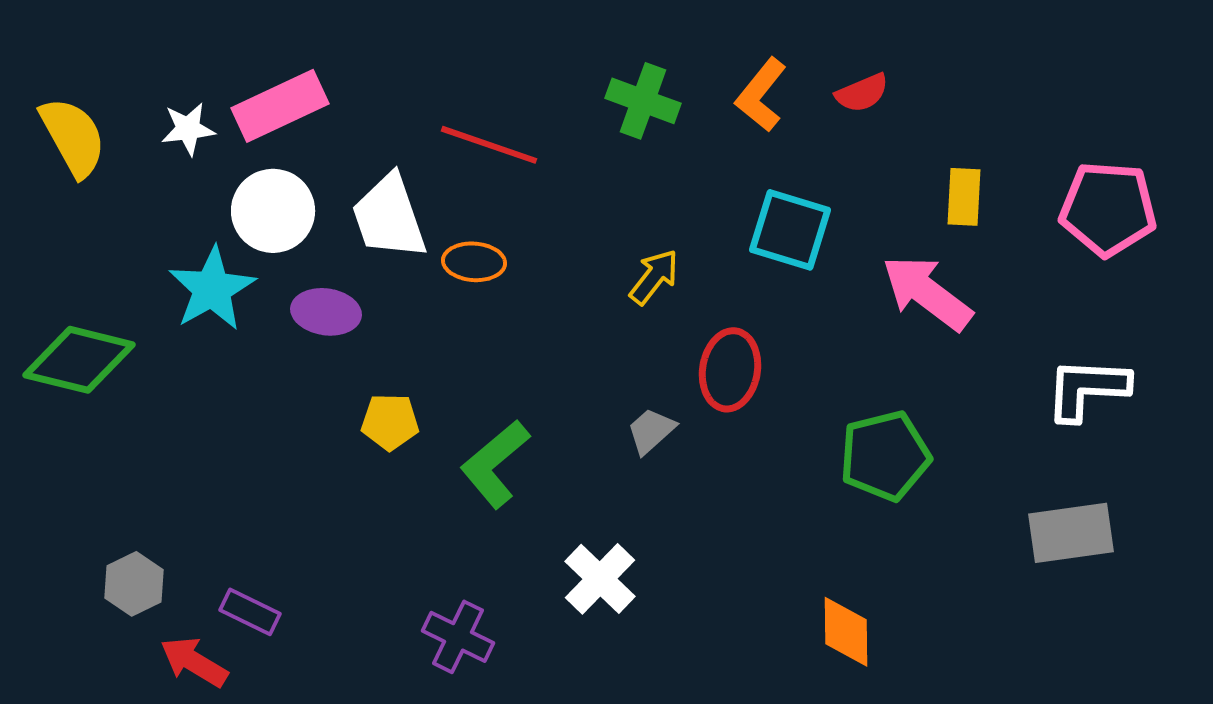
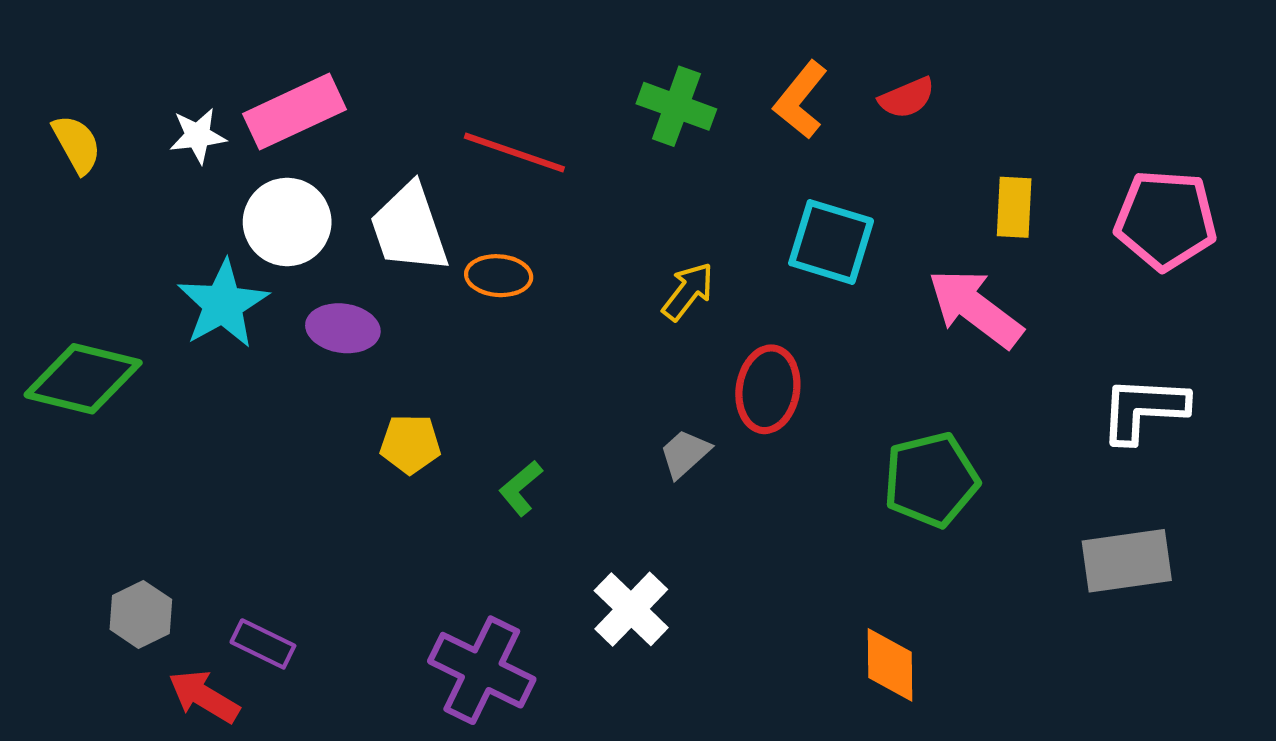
yellow semicircle: (73, 137) -> (77, 144), size x0.7
green L-shape: (495, 464) -> (521, 488), size x0.6
purple cross: (458, 637) -> (482, 670), size x1.4

